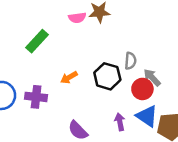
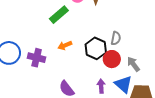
green rectangle: (37, 41) -> (59, 15), moved
gray arrow: (152, 78) -> (133, 64), moved
red circle: (142, 89) -> (112, 59), moved

